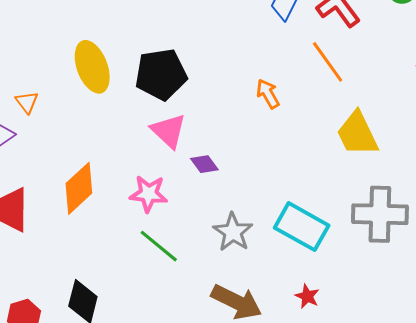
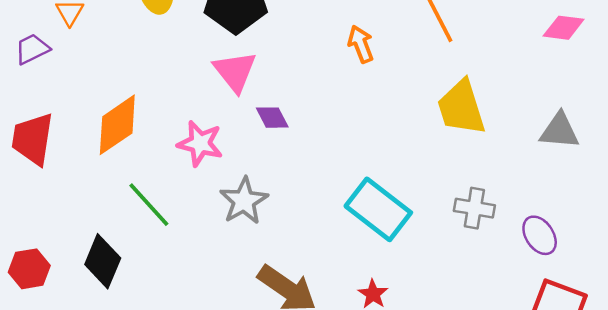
gray cross: (380, 214) -> (474, 208), size x0.6
gray star: (233, 232) -> (244, 201), moved
green line: (159, 246) -> (149, 205), moved

